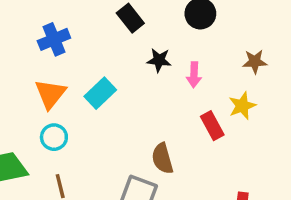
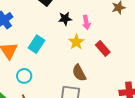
yellow star: (242, 106) -> (76, 42), moved
cyan circle: (54, 137) -> (24, 76), moved

